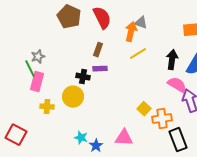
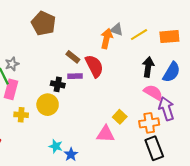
red semicircle: (102, 18) -> (94, 66), moved
brown rectangle: (98, 50) -> (73, 57), turned -72
yellow line: (138, 54) -> (139, 35), moved
orange cross: (162, 119) -> (149, 123), moved
pink triangle: (124, 138) -> (105, 134), moved

